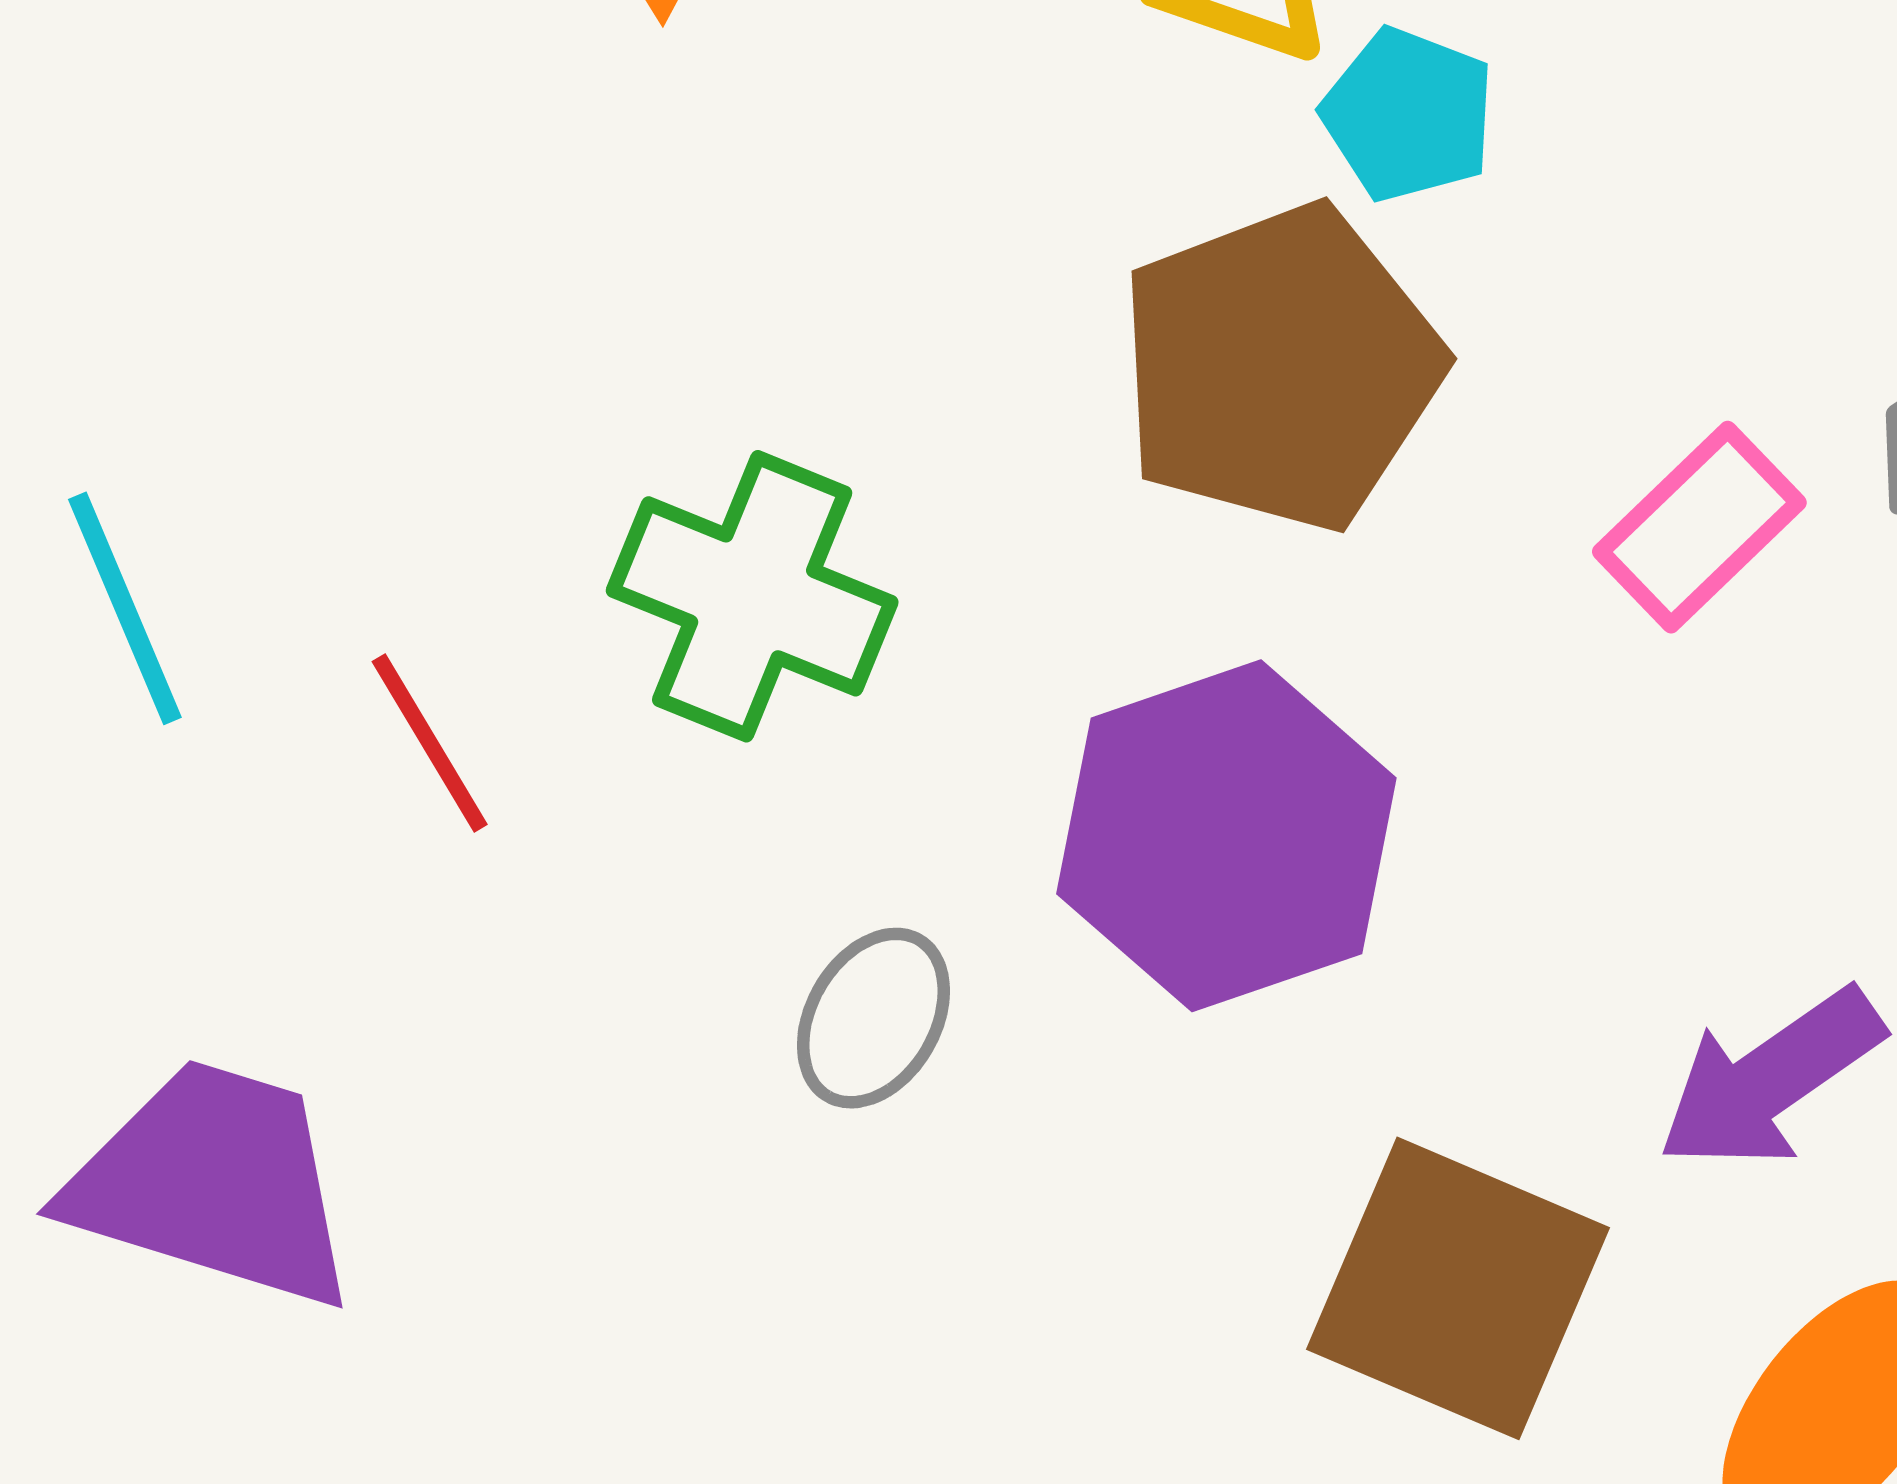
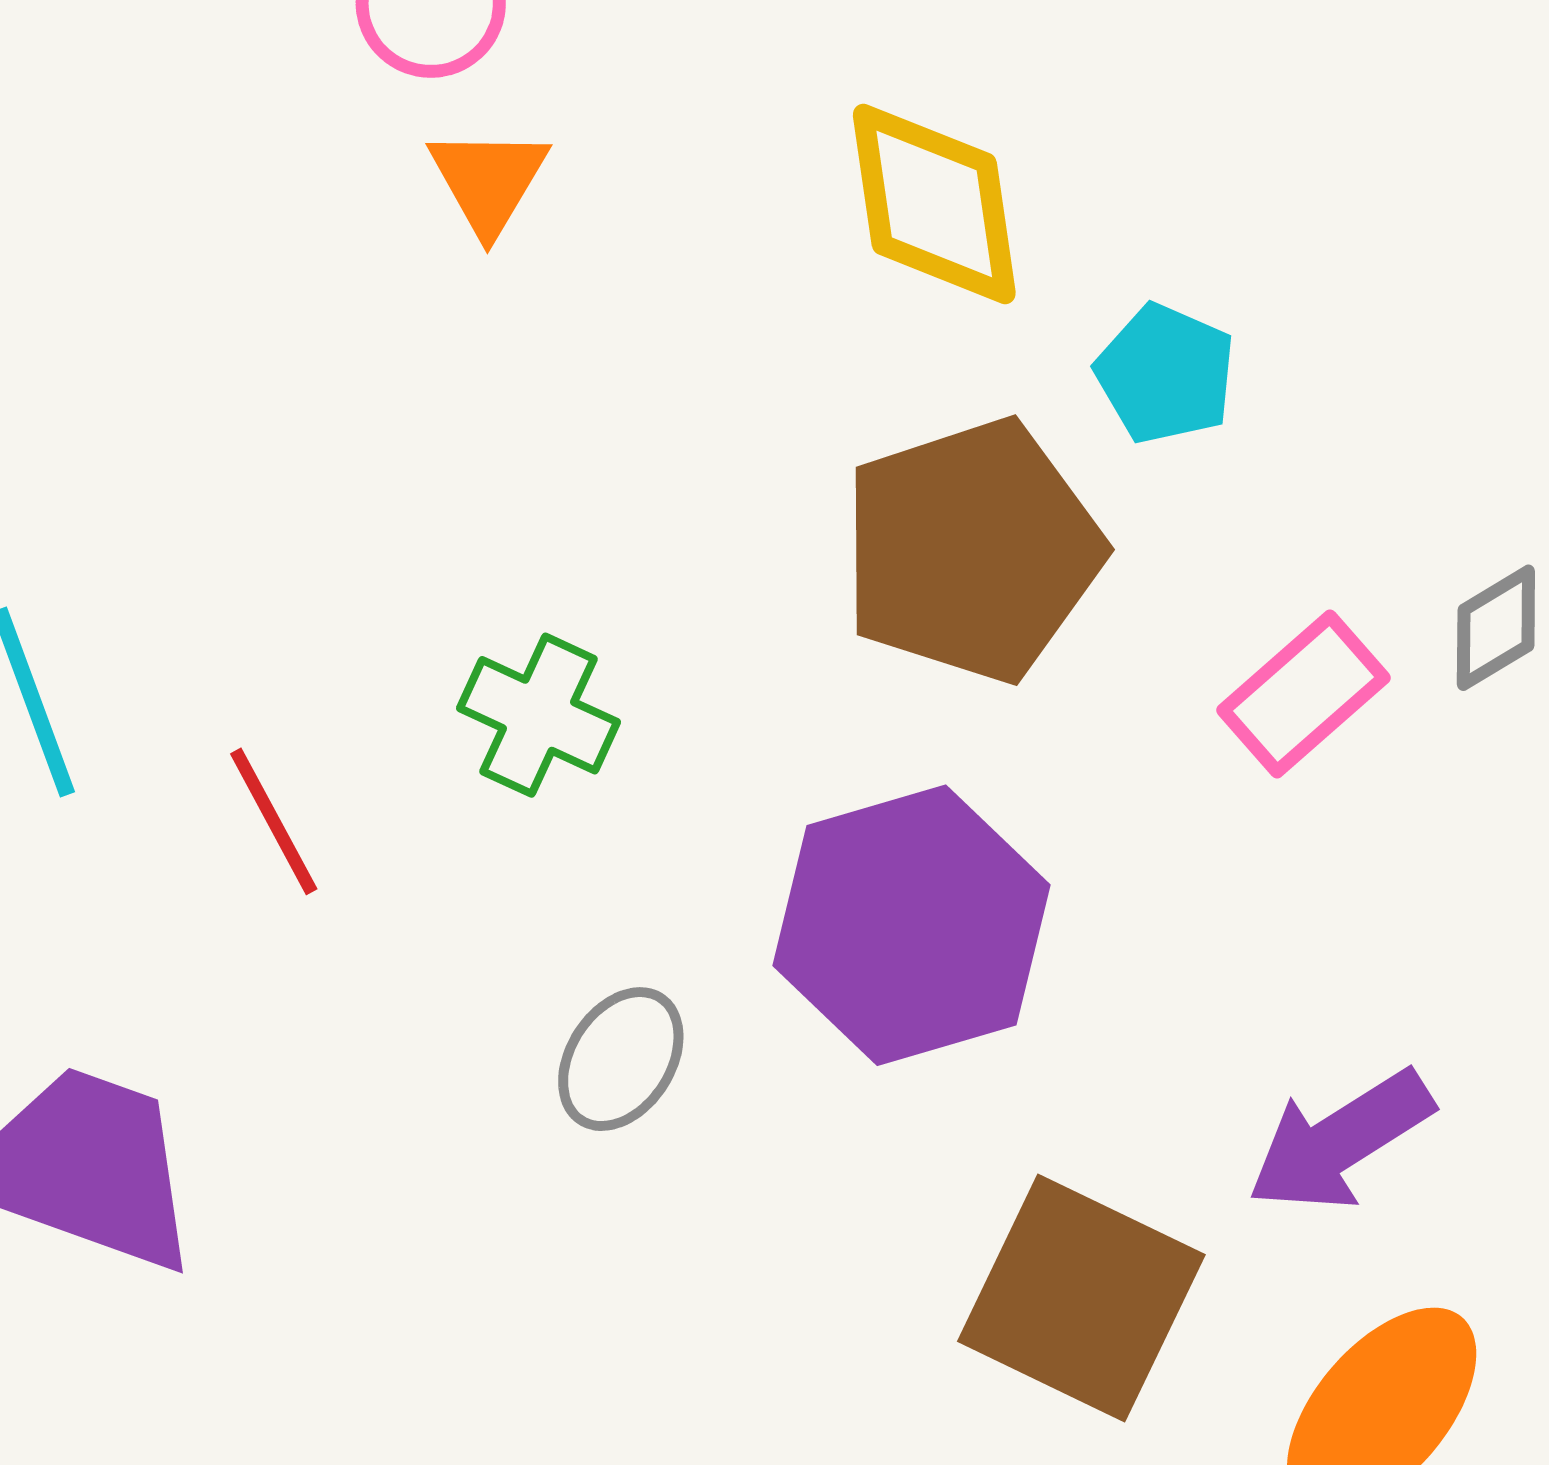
cyan pentagon: (1408, 115) -> (1166, 374), moved
green cross: (752, 596) -> (539, 715), size x0.7

